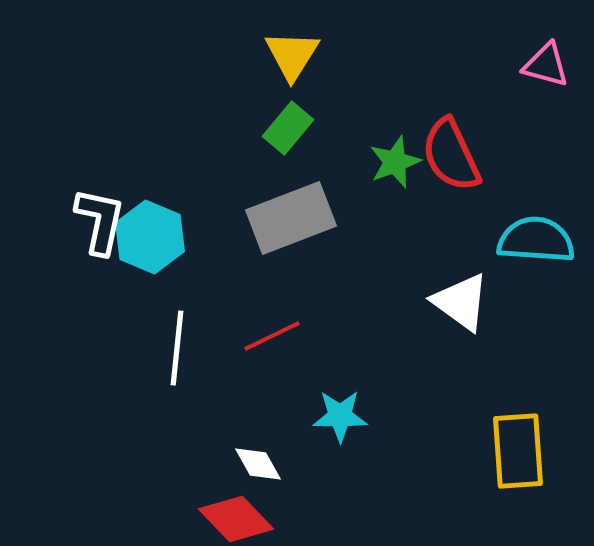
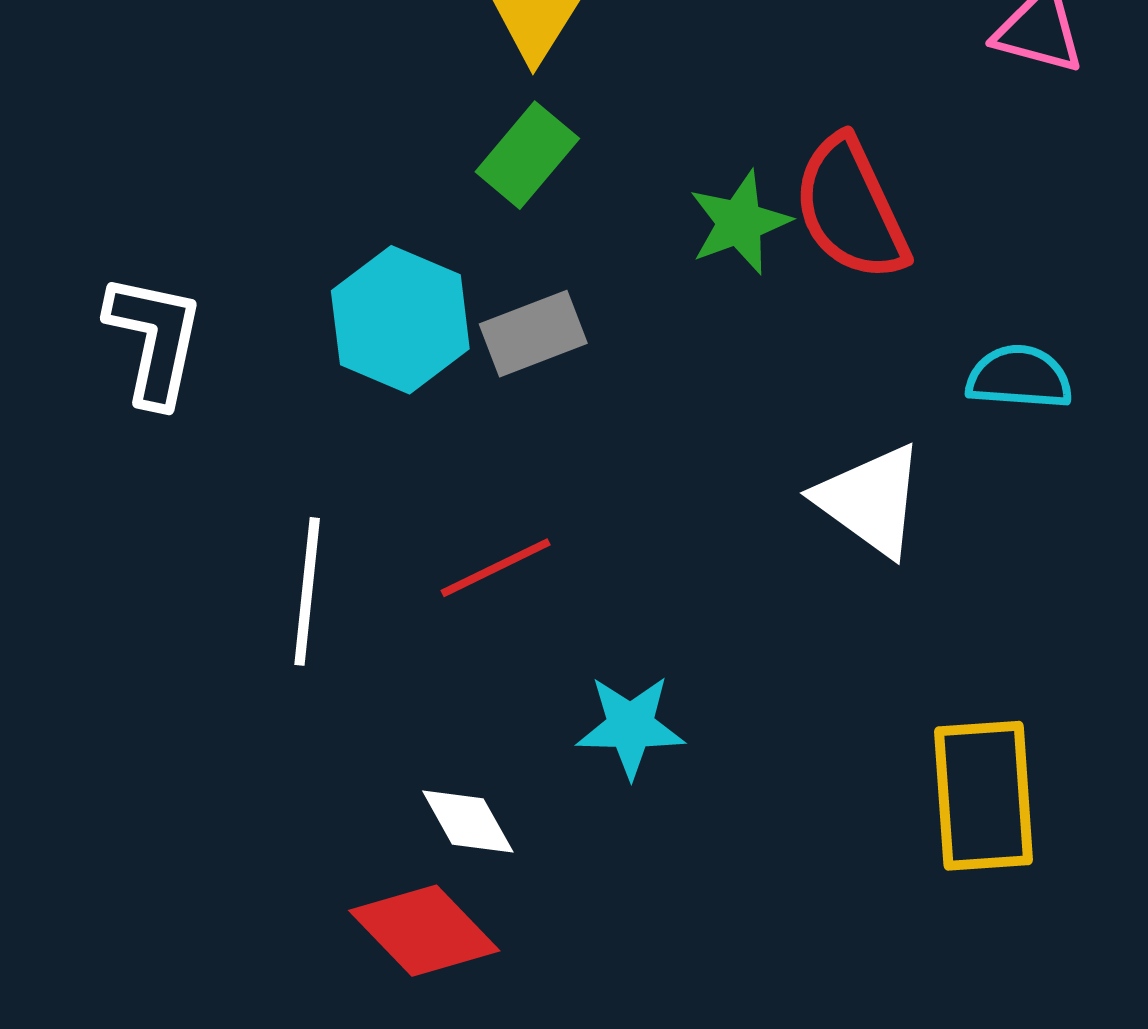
gray rectangle: (291, 218) -> (533, 334), size x0.6
cyan hexagon: (150, 237) -> (400, 320), moved
cyan semicircle: (536, 240) -> (1019, 377), size x0.7

